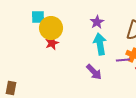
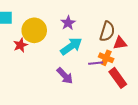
yellow circle: (51, 28) -> (34, 30), moved
cyan arrow: (100, 44) -> (71, 46), turned 65

